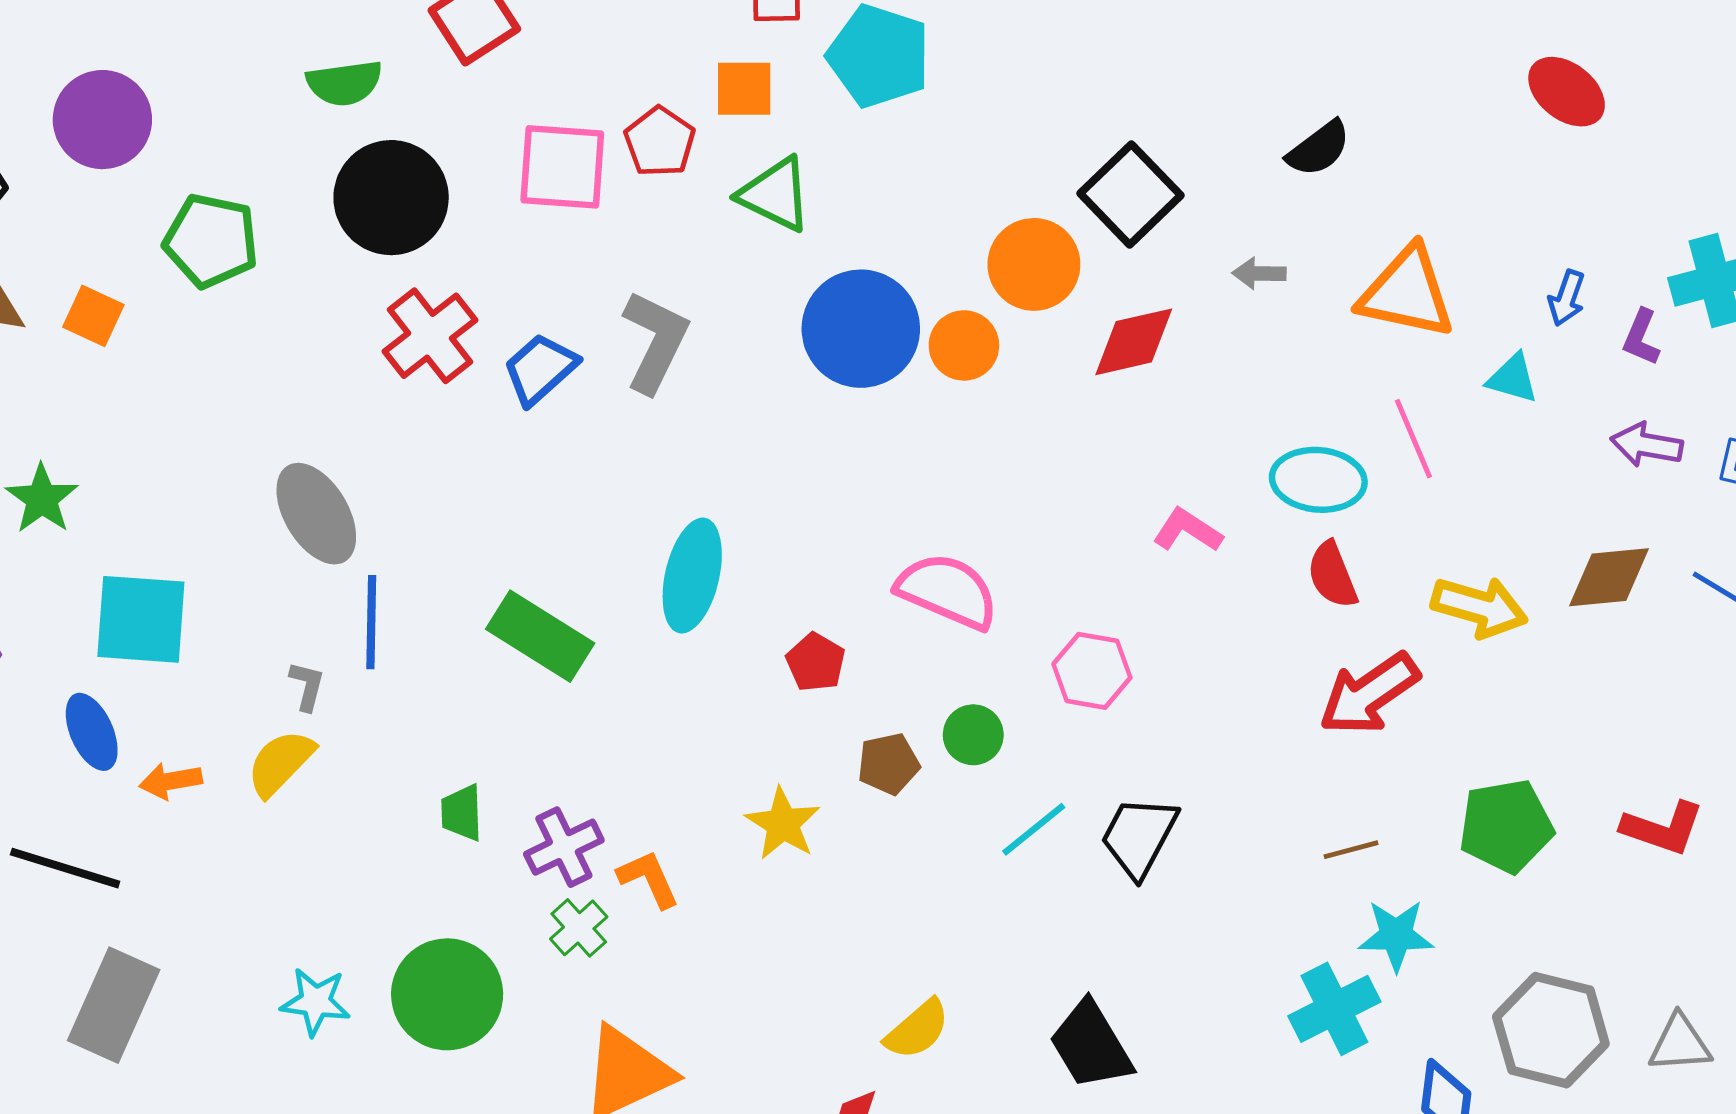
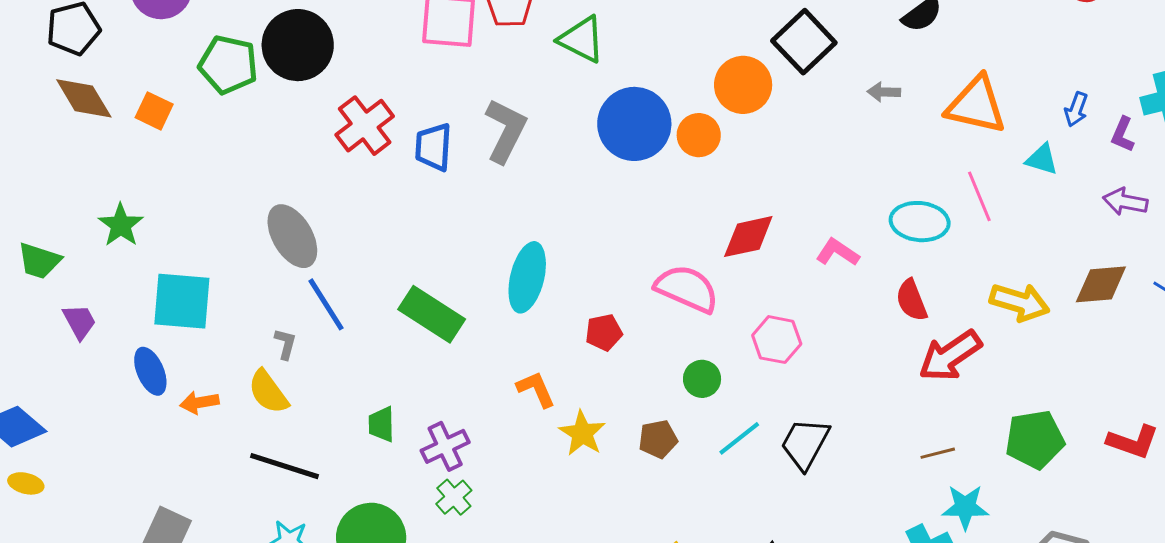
black circle: (391, 198) -> (298, 45), moved
red diamond: (1134, 342) -> (748, 237), moved
blue trapezoid: (540, 369) -> (433, 147), turned -45
red semicircle: (1332, 575) -> (912, 300), moved
blue line: (371, 622) -> (326, 304), turned -34
red pentagon: (816, 662) -> (604, 332), turned 30
yellow semicircle: (280, 763) -> (268, 392), turned -81
brown pentagon: (888, 764) -> (658, 439), moved
black line: (65, 868) -> (285, 466), moved
orange L-shape: (649, 879) -> (536, 389), moved

